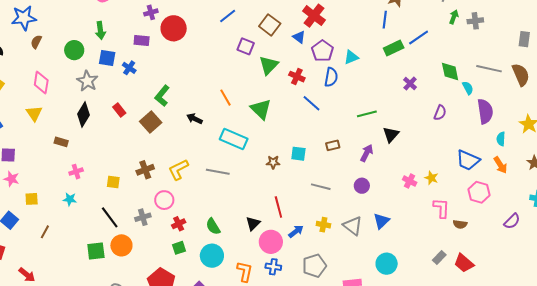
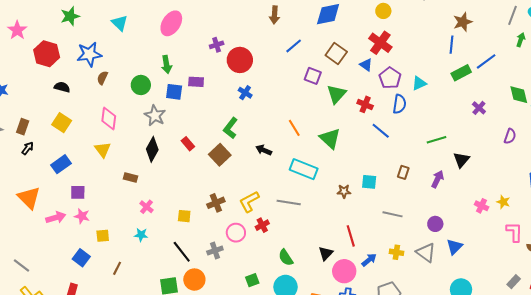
purple rectangle: (142, 40) -> (196, 82), moved
blue cross: (129, 68) -> (245, 93), moved
brown rectangle: (333, 145) -> (403, 172), turned -56
pink cross: (76, 172) -> (146, 207), turned -32
purple circle: (362, 186) -> (435, 224), moved
red cross: (179, 224) -> (262, 225), moved

